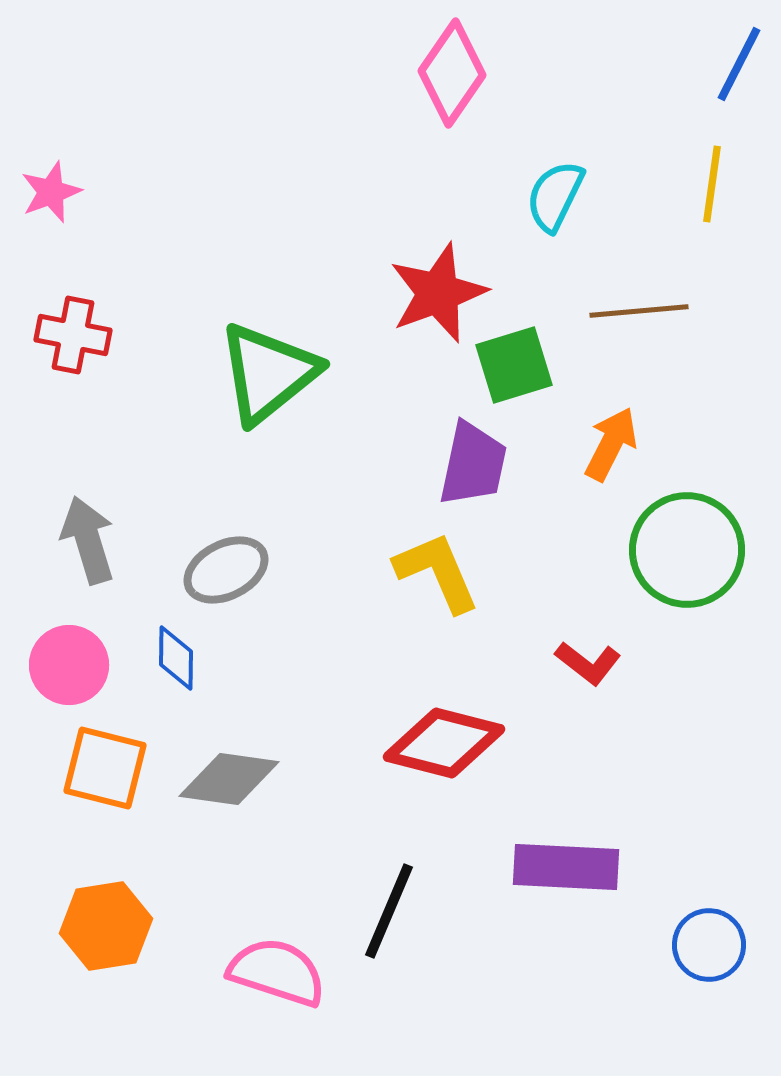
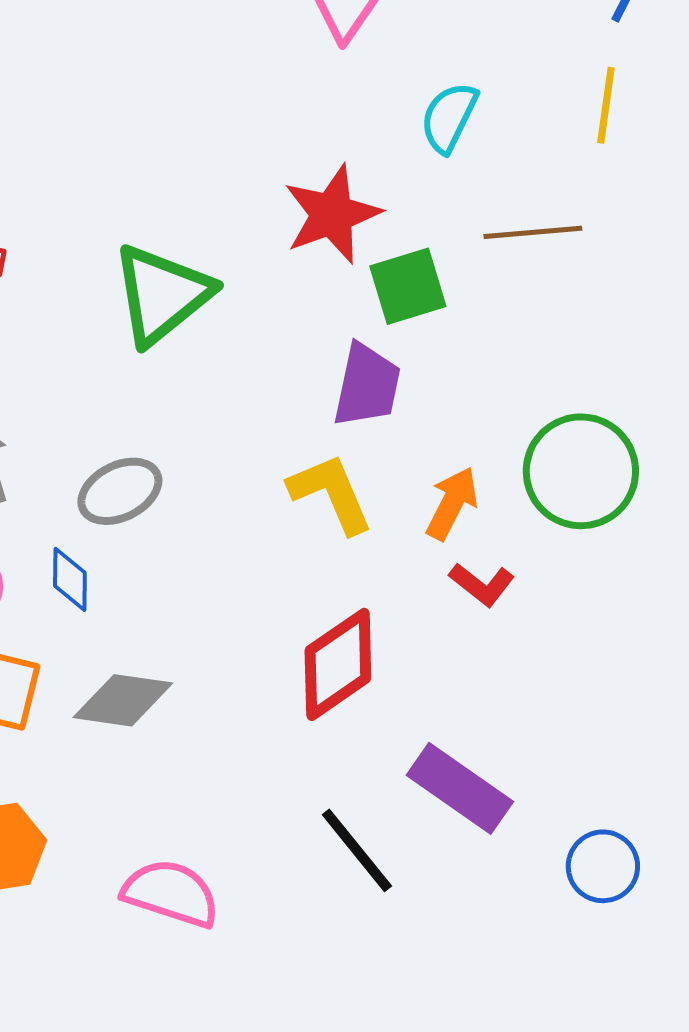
orange arrow: (611, 444) -> (452, 503), moved
red diamond: (444, 743) -> (338, 664), turned -49
purple rectangle: (566, 867) -> (460, 788), turned 32
black line: (389, 911) -> (357, 850), moved, turned -62

